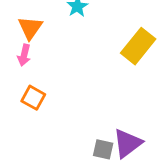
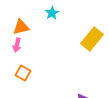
orange triangle: (30, 28) -> (21, 27), turned 42

